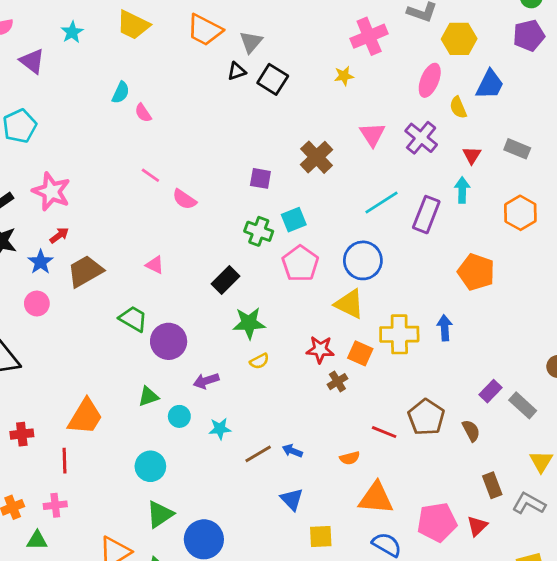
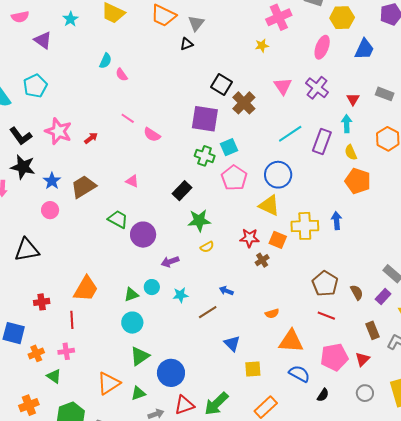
black square: (273, 79) -> (222, 85), moved
yellow semicircle: (458, 107) -> (351, 152), moved
purple square: (260, 178) -> (205, 119), size x1.8
red arrow: (59, 235) -> (91, 138), moved
purple rectangle: (491, 391) -> (383, 297), moved
green triangle: (148, 397) -> (131, 295), moved
red line: (384, 432) -> (326, 316), moved
blue arrow: (292, 451) -> (226, 291), moved
green triangle: (37, 540) -> (54, 376), turned 35

